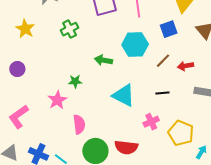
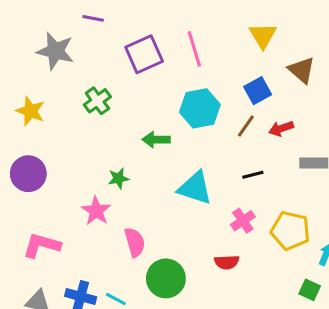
blue square: (169, 29) -> (258, 91), moved
purple circle: (17, 69) -> (28, 174), size x1.5
pink L-shape: (19, 117) -> (42, 245), turned 60
red semicircle: (126, 147) -> (227, 262), moved, size x0.7

